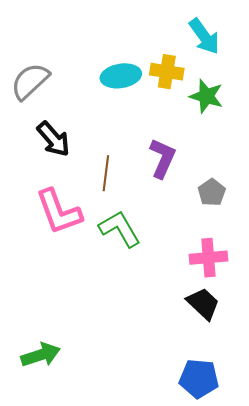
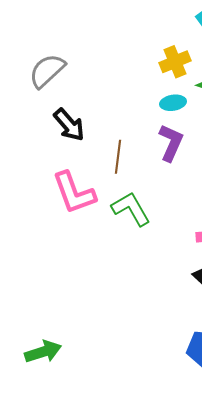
yellow cross: (167, 72) -> (175, 62), turned -32
cyan ellipse: (121, 76) -> (173, 103), moved, size x0.7
green arrow: (41, 355) -> (43, 352), moved

